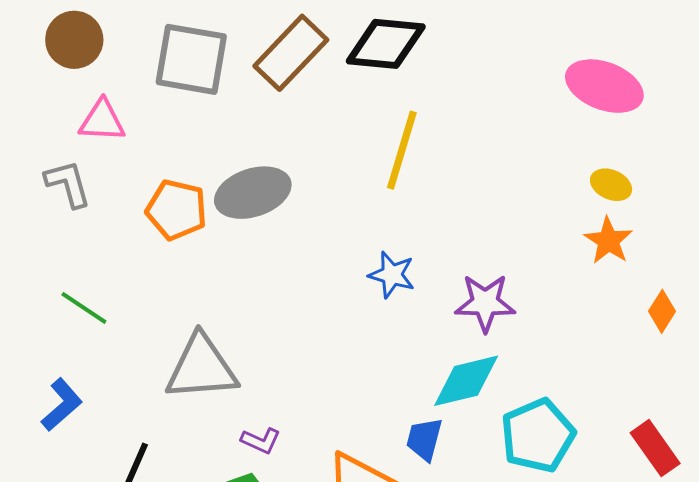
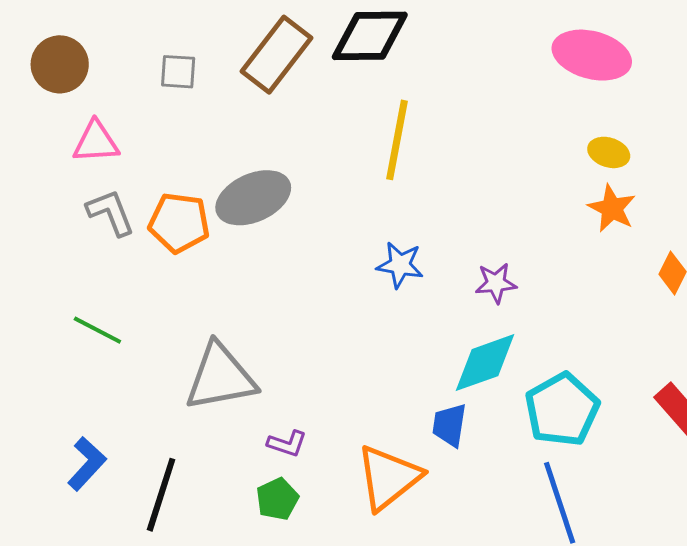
gray square: (191, 59) -> (178, 72), size x0.5
gray L-shape: (68, 184) -> (111, 212), moved
purple star: (485, 303) -> (496, 283), size x0.7
blue L-shape: (62, 405) -> (87, 464), moved

